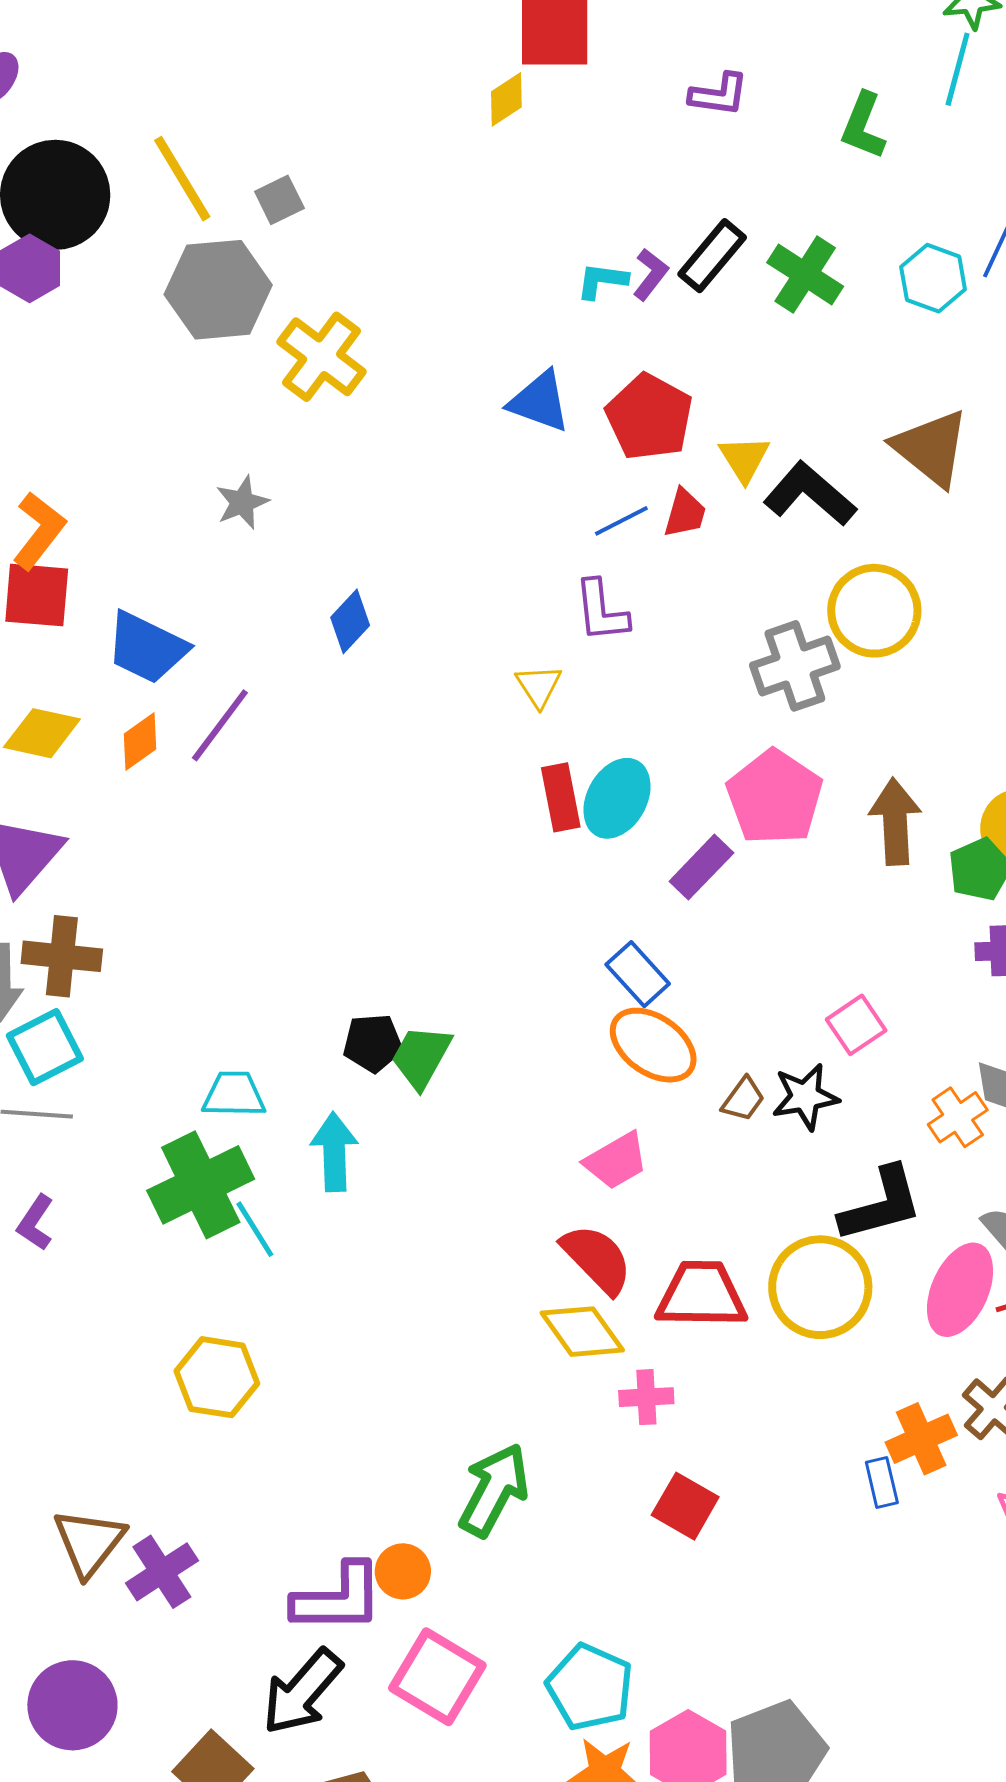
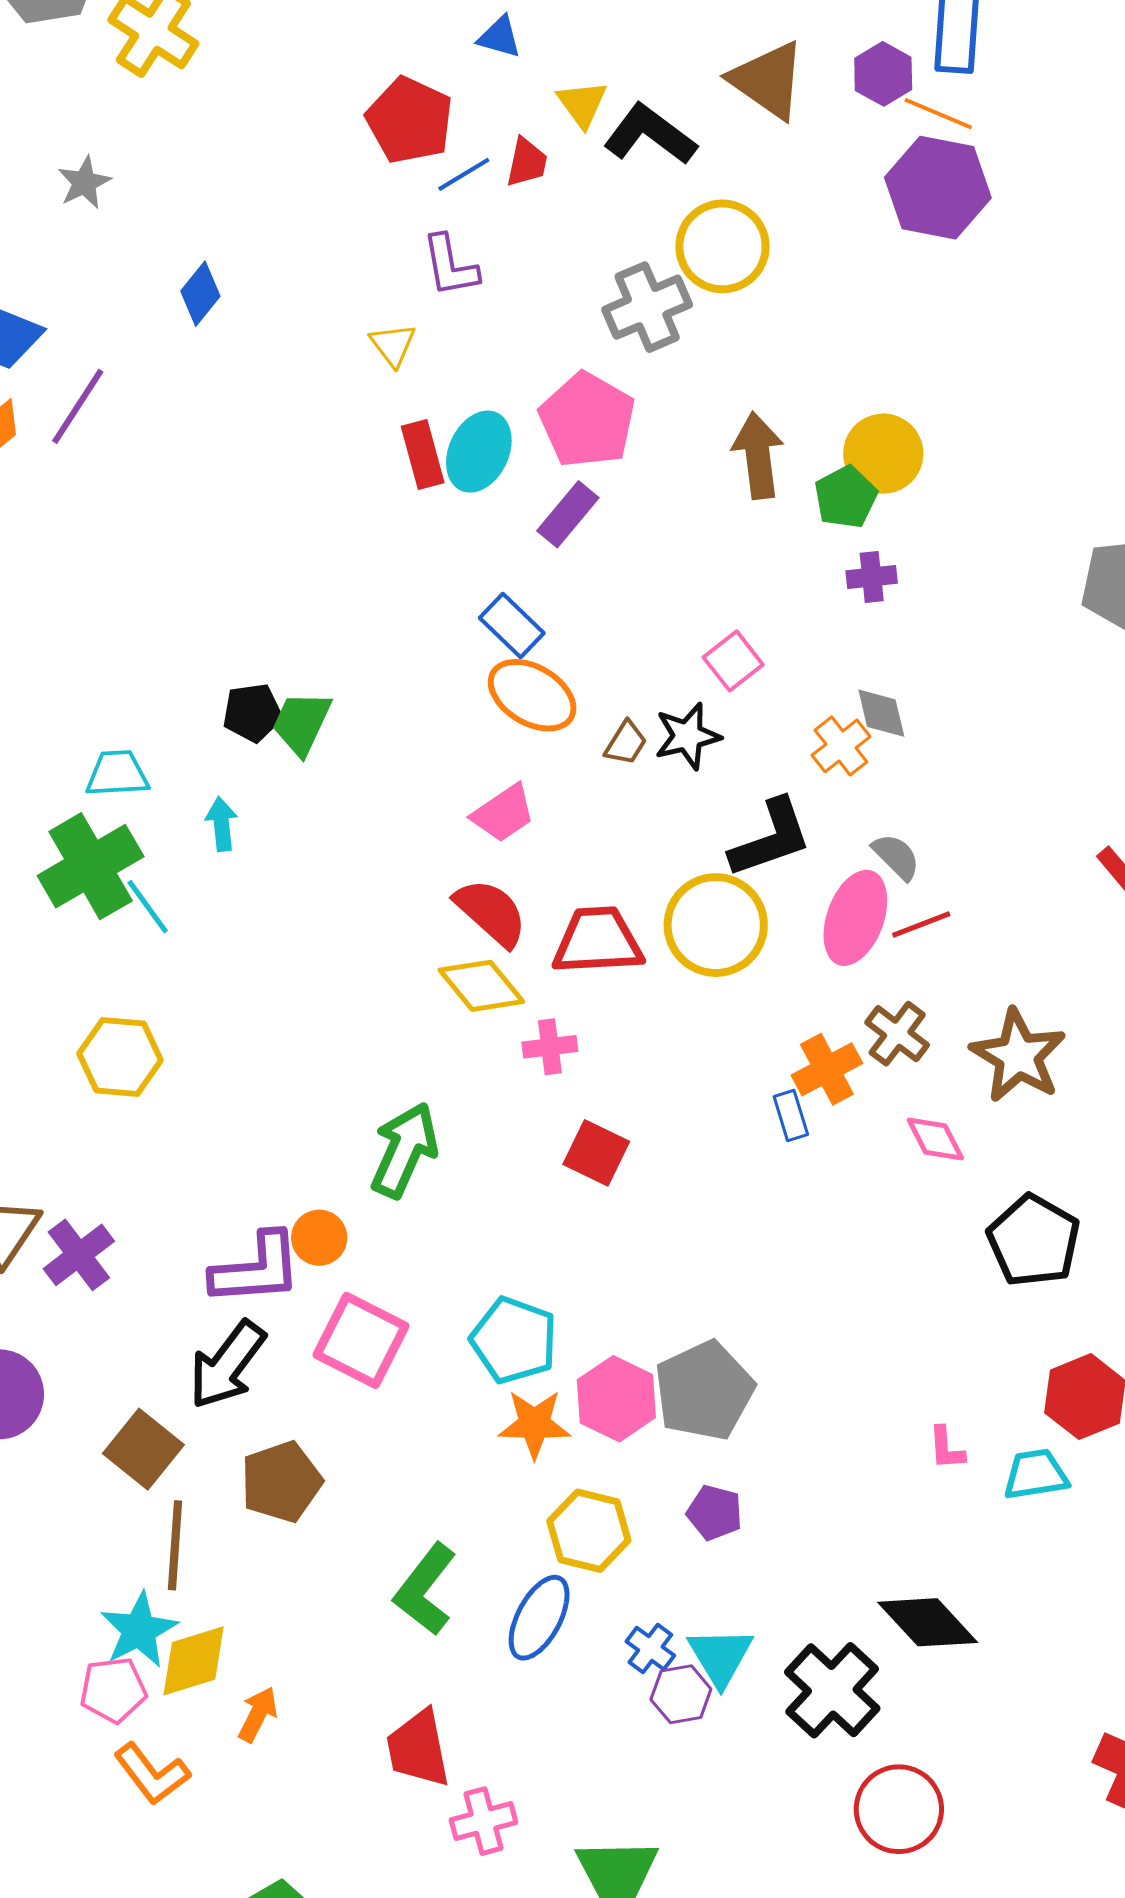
blue triangle: (539, 402) -> (500, 37), moved, size x0.7
red pentagon: (649, 417) -> (410, 120), moved
pink pentagon: (775, 797) -> (587, 420), moved
cyan arrow: (334, 1152) -> (222, 824), size x0.7

